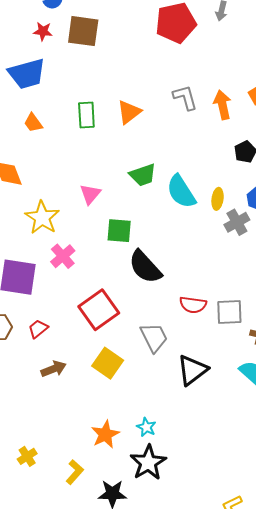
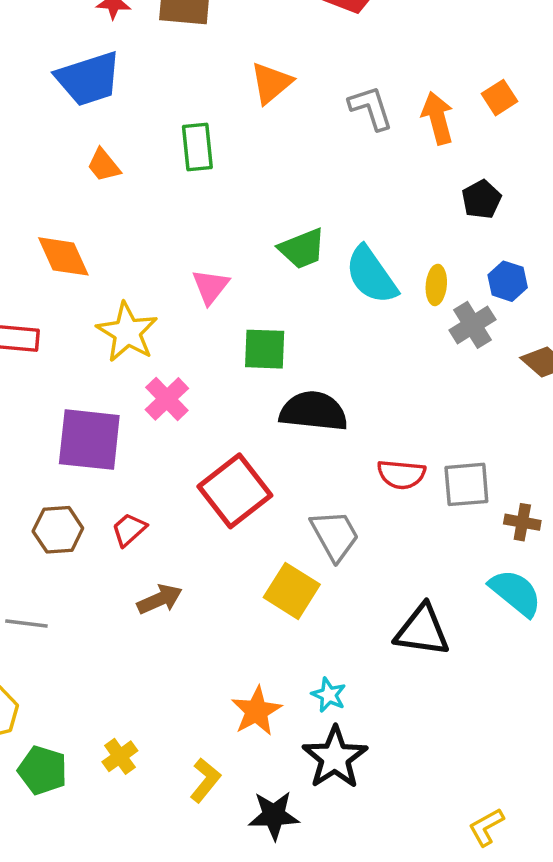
orange triangle: (129, 112) -> (271, 83), moved
black semicircle: (145, 267) -> (313, 411), turned 141
yellow square: (108, 363) -> (292, 591), moved
black triangle: (192, 370) -> (422, 630), moved, turned 48

